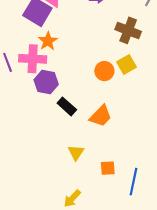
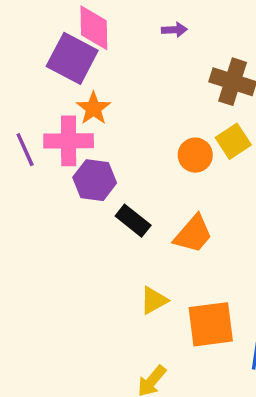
yellow triangle: (76, 153) -> (154, 300), turned 30
orange square: (108, 168) -> (211, 324), size x1.8

